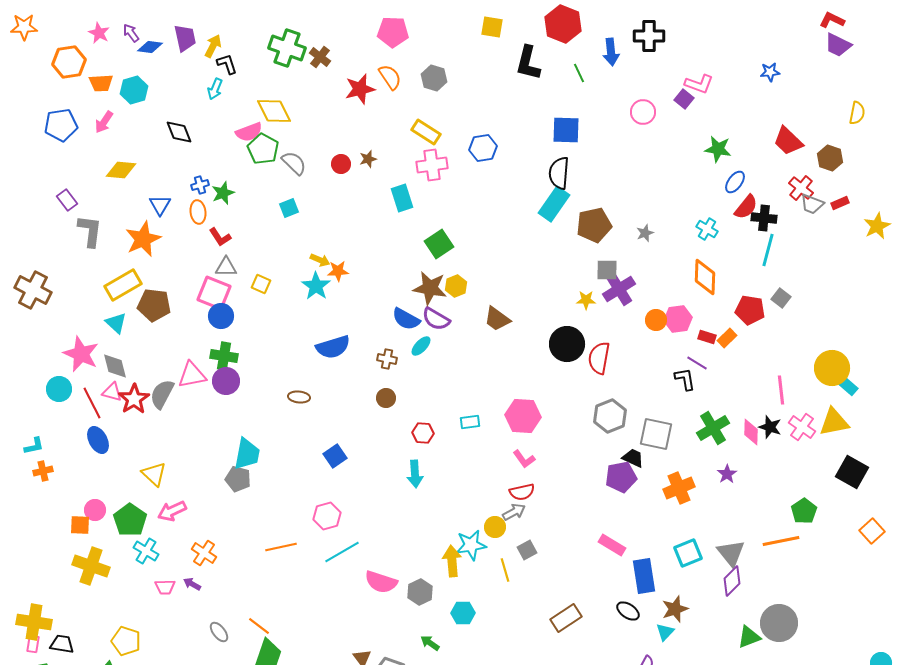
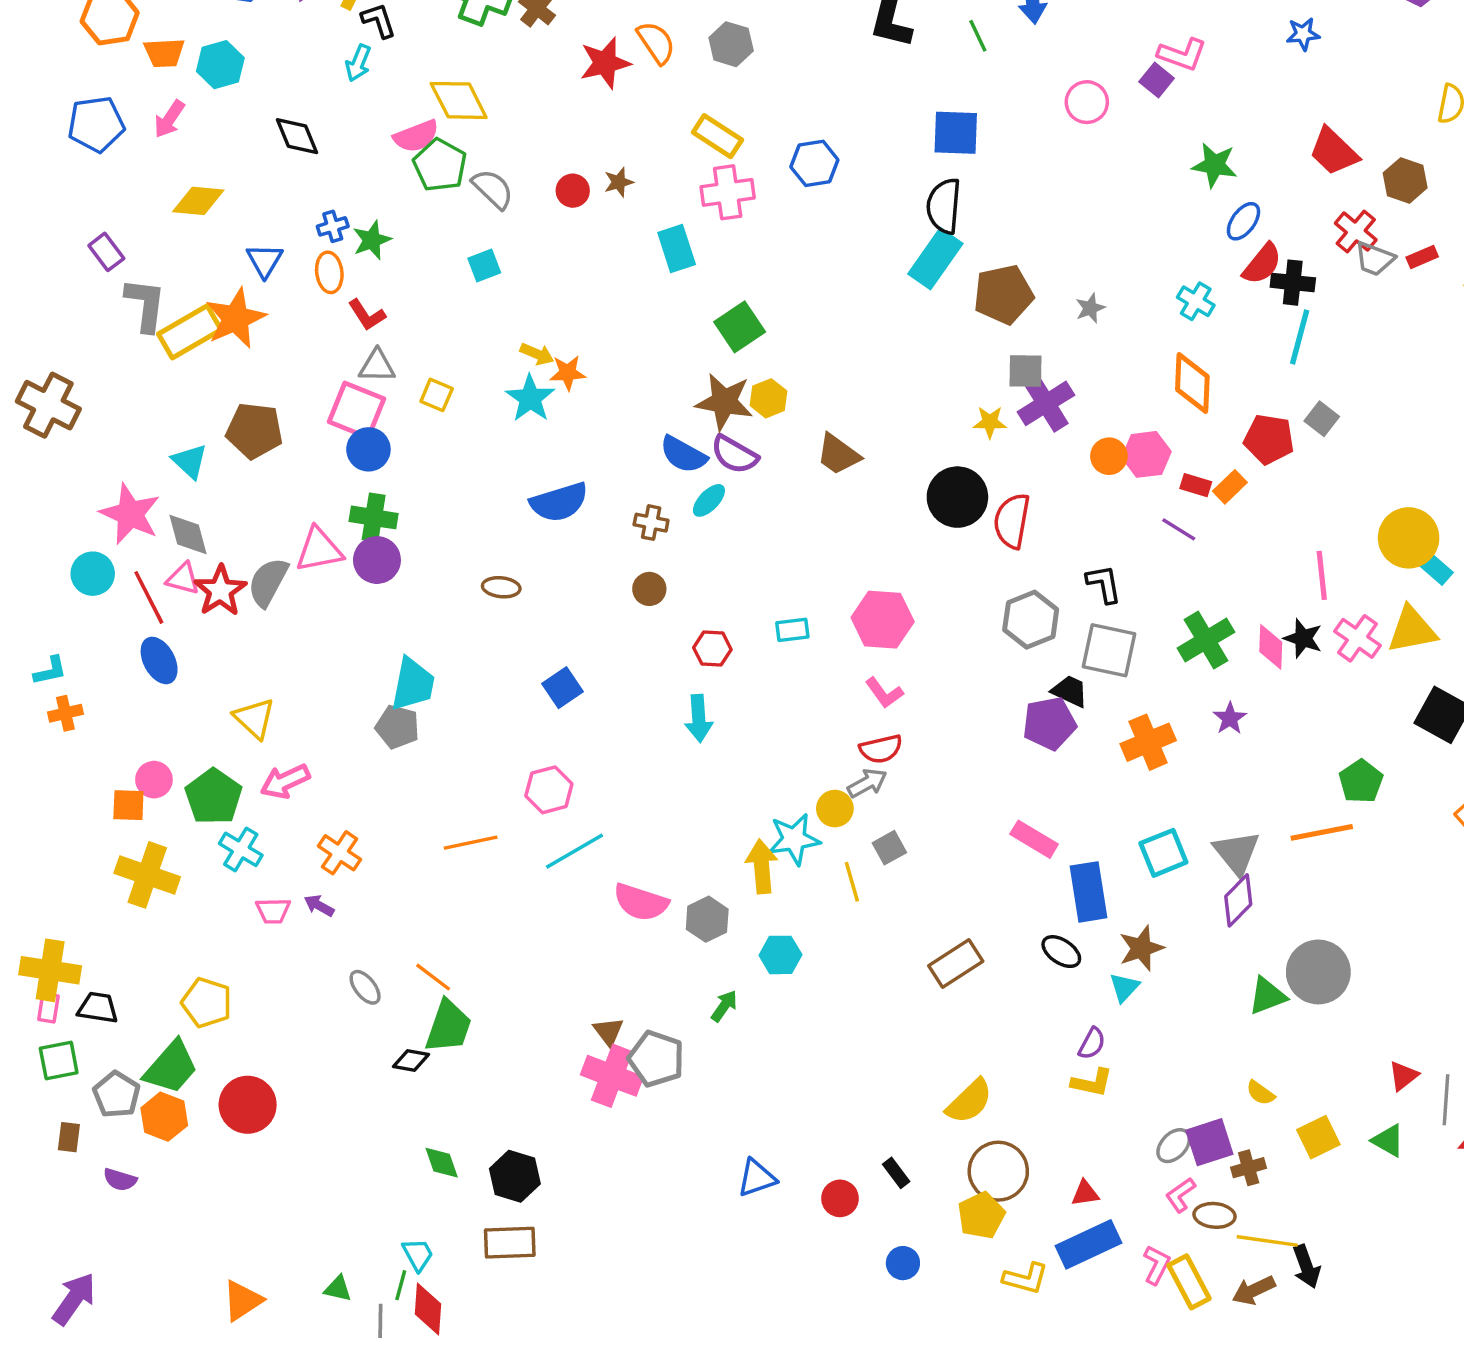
yellow rectangle: (123, 285) -> (190, 332), moved
black L-shape: (685, 379) -> (1104, 584), moved
green arrow: (430, 643) -> (724, 1006), turned 90

